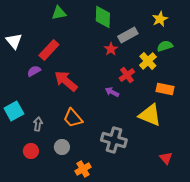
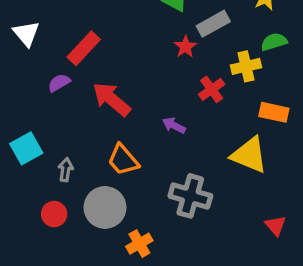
yellow cross: (148, 61) -> (246, 66), turned 30
purple arrow: (112, 92) -> (174, 125), moved
gray circle: (62, 147) -> (105, 207), size x1.6

